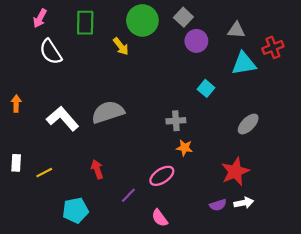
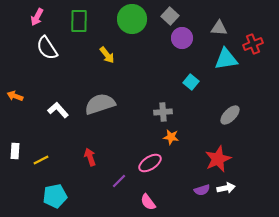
yellow arrow: (121, 46) -> (107, 55), moved
orange arrow: (16, 104) -> (15, 96), turned -70
white L-shape: (63, 119) -> (58, 110), size x0.7
cyan pentagon: (76, 210) -> (55, 196), moved

